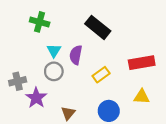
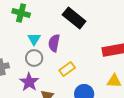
yellow rectangle: (101, 75) -> (67, 69), moved
purple star: (36, 98) -> (29, 82), moved

